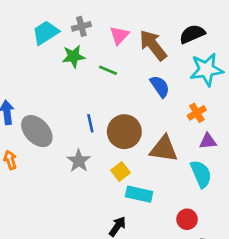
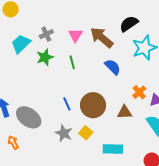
green line: (108, 70) -> (72, 62), turned 64
orange cross: (197, 113) -> (139, 92), moved
brown triangle: (164, 149) -> (125, 112), size x0.7
yellow square: (120, 172) -> (86, 133), moved

